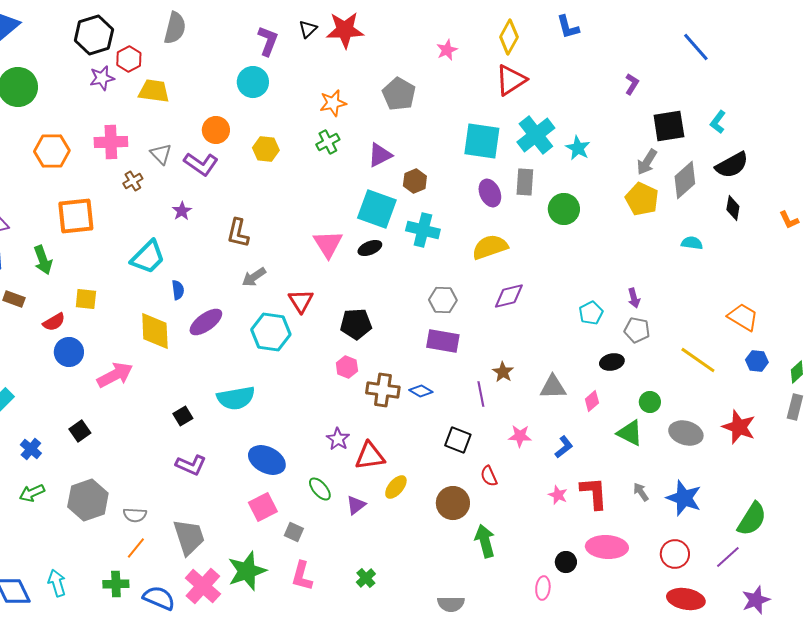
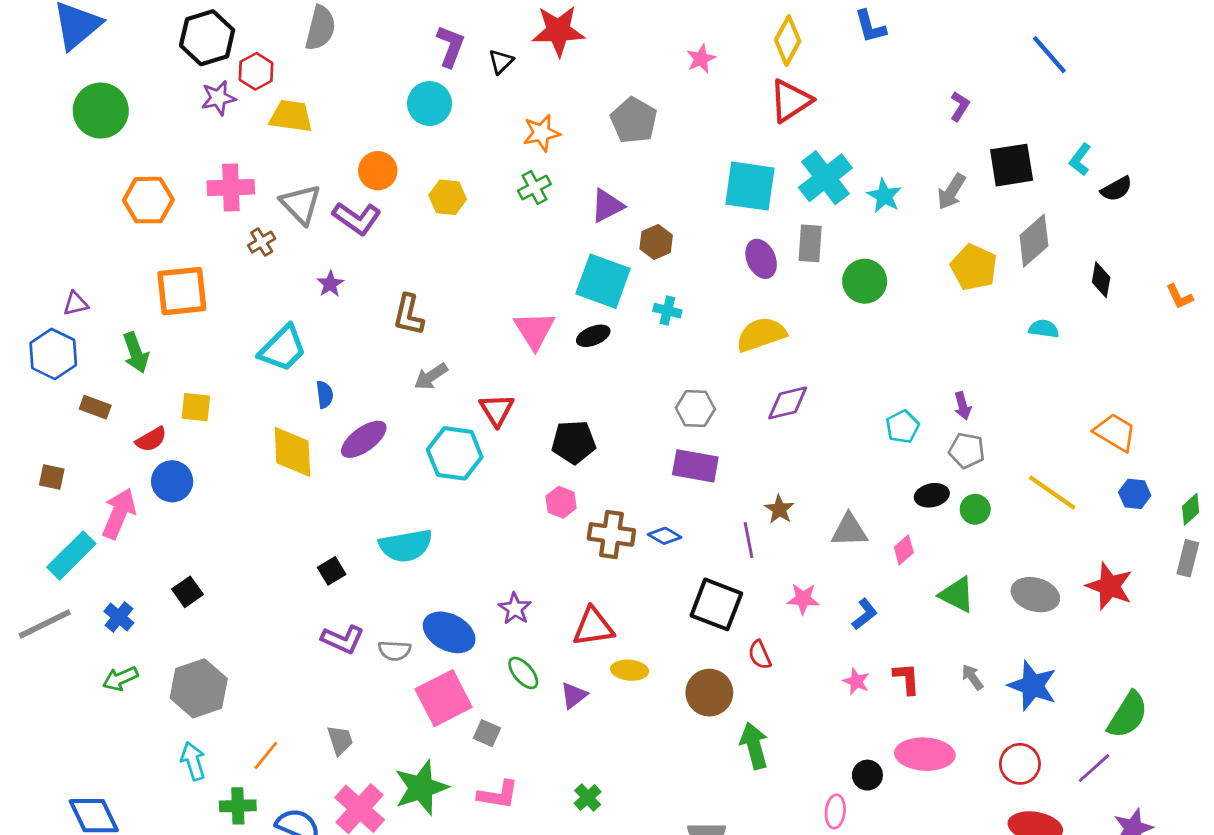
black triangle: (308, 29) -> (501, 62), moved
gray triangle: (161, 154) -> (301, 204), size x1.4
gray arrow: (647, 162) -> (951, 192), moved
black semicircle: (732, 165) -> (1116, 189), moved, size x0.7
cyan cross: (423, 230) -> (667, 311), size x0.6
pink arrow: (115, 375) -> (119, 513), moved, turned -39
green circle: (650, 402) -> (975, 509), moved
purple star: (338, 439) -> (515, 609), moved
black square: (458, 440) -> (716, 604), size x1.4
yellow ellipse: (396, 487) -> (630, 670), turned 55
red L-shape: (594, 493) -> (907, 679), size x0.7
pink square: (263, 507) -> (444, 698), size x1.4
gray semicircle: (135, 515) -> (395, 651), moved
gray trapezoid: (189, 537) -> (340, 740), size x0.6
pink L-shape: (302, 576) -> (498, 795), turned -96
cyan arrow: (57, 583) -> (193, 761), moved

